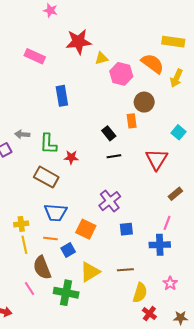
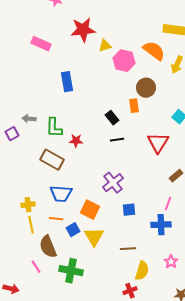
yellow triangle: (90, 272) -> (94, 237), moved, turned -30
red cross: (149, 314) -> (130, 291), moved, turned 32

